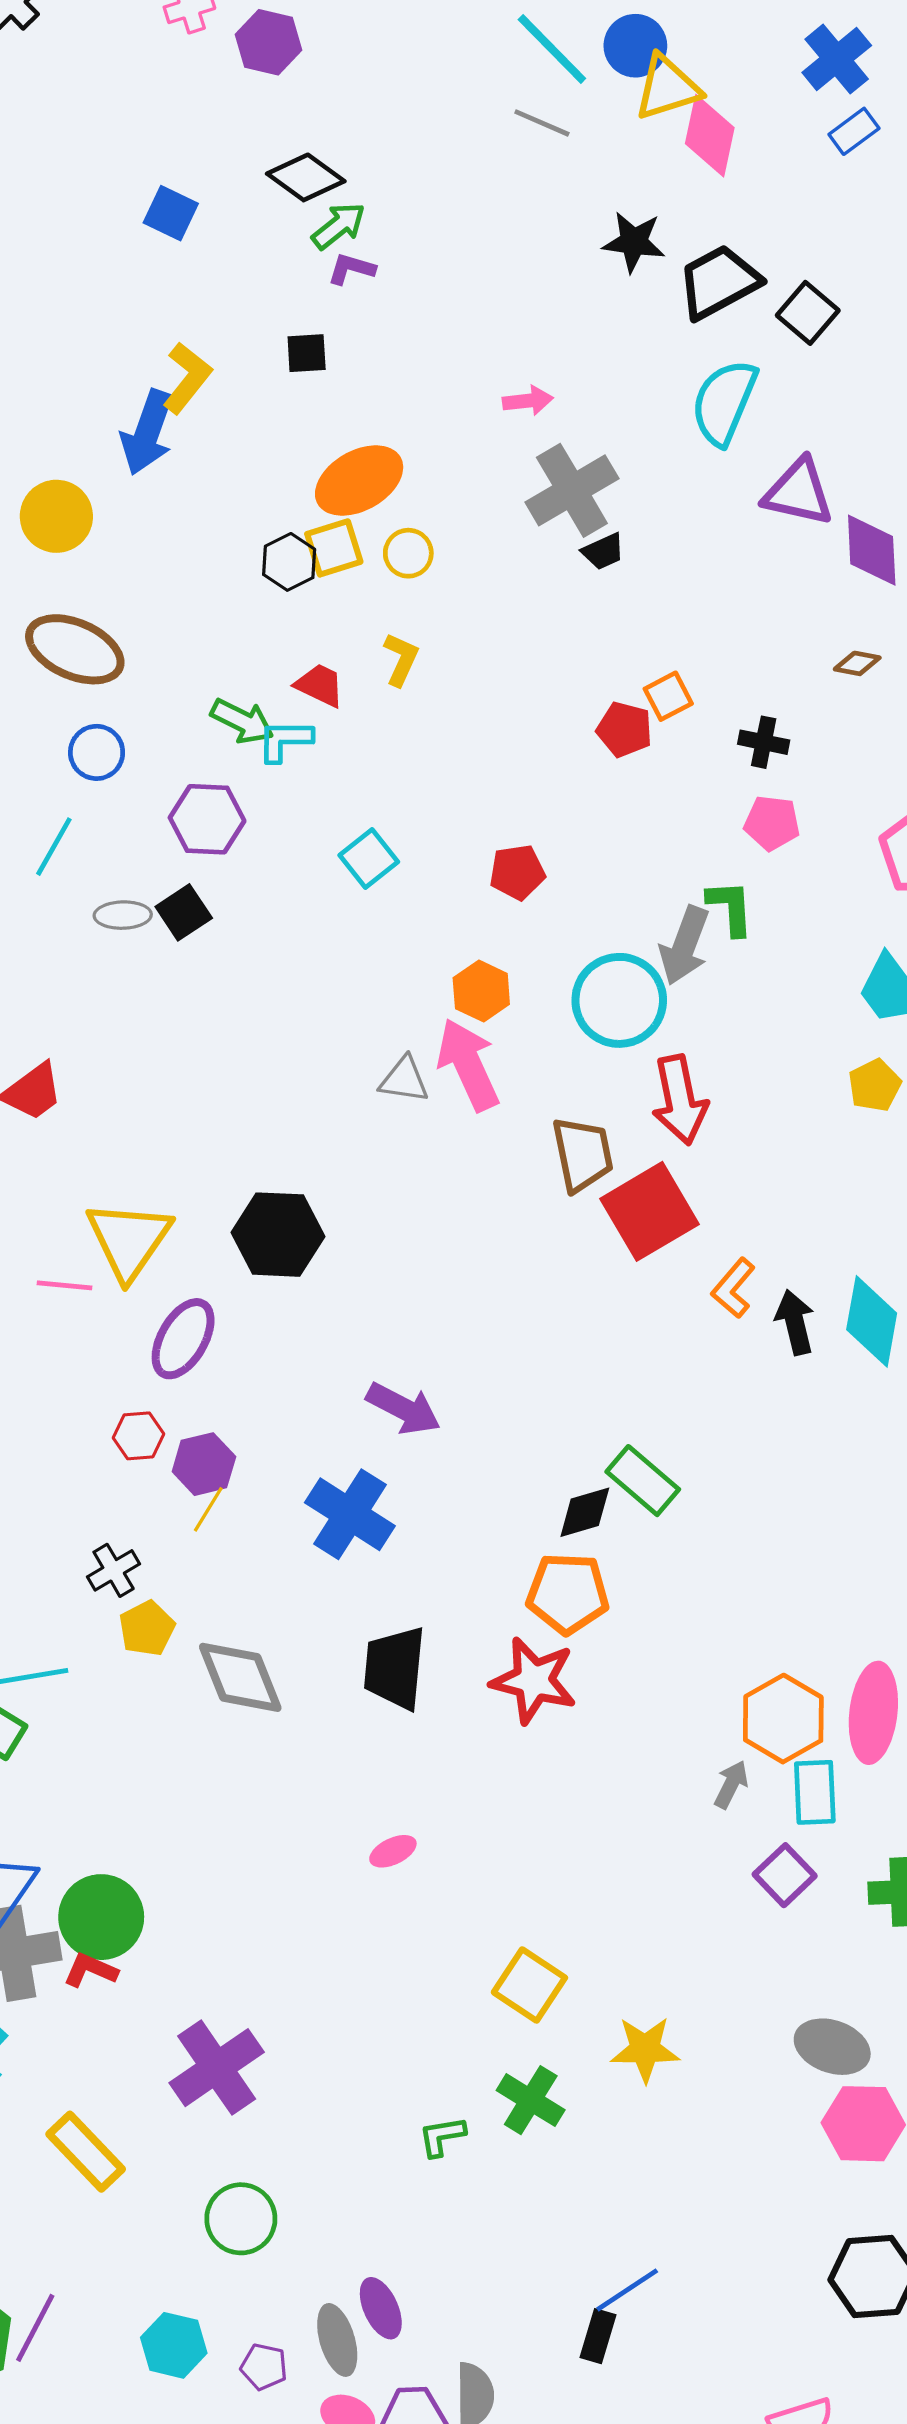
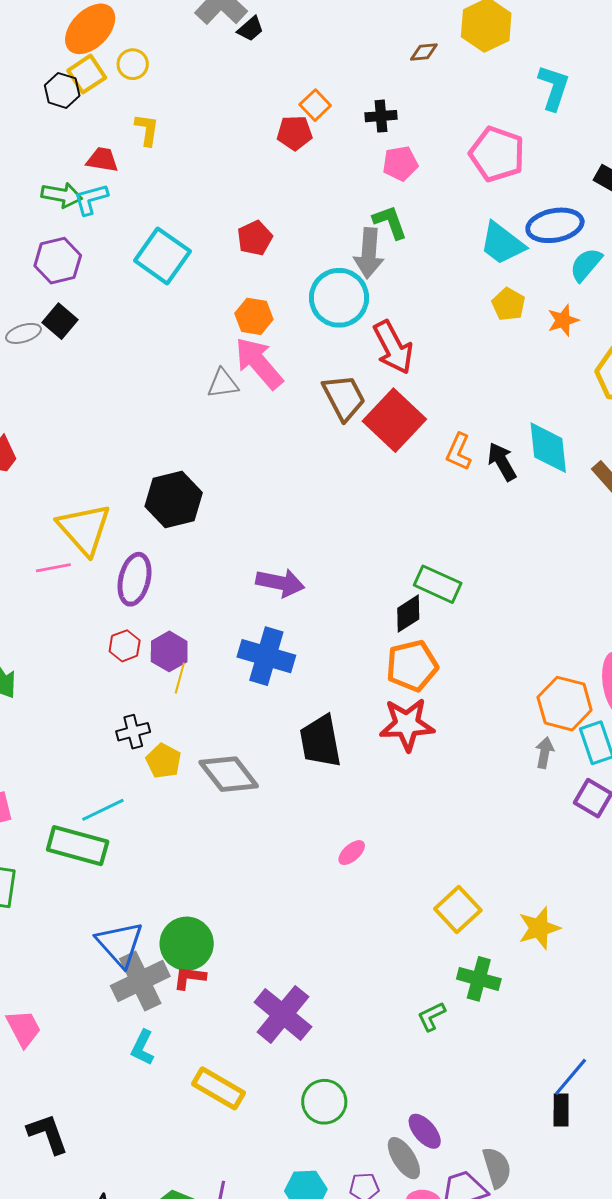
cyan square: (369, 858) -> (162, 256), size x1.5
black cross: (114, 1570) -> (133, 732), turned 32
yellow square: (529, 1985) -> (458, 909), turned 30

